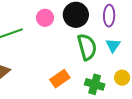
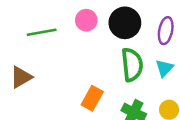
orange rectangle: (60, 79) -> (92, 98), turned -36

